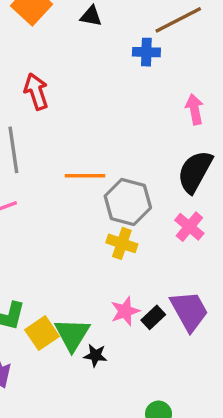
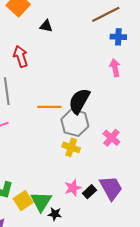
black triangle: (91, 16) -> (46, 26), moved
blue cross: (146, 52) -> (118, 37), moved
black semicircle: (195, 172) -> (79, 101), moved

